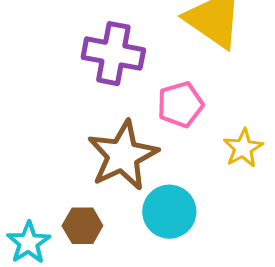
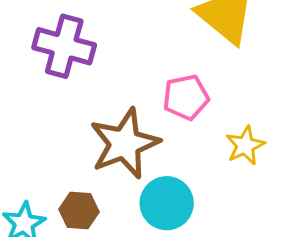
purple cross: (113, 54) -> (64, 46), moved

